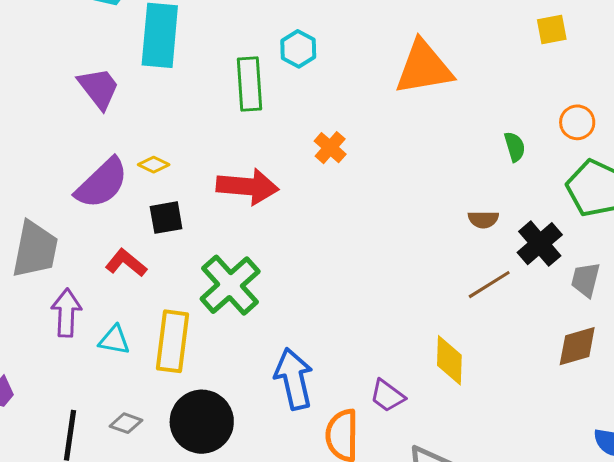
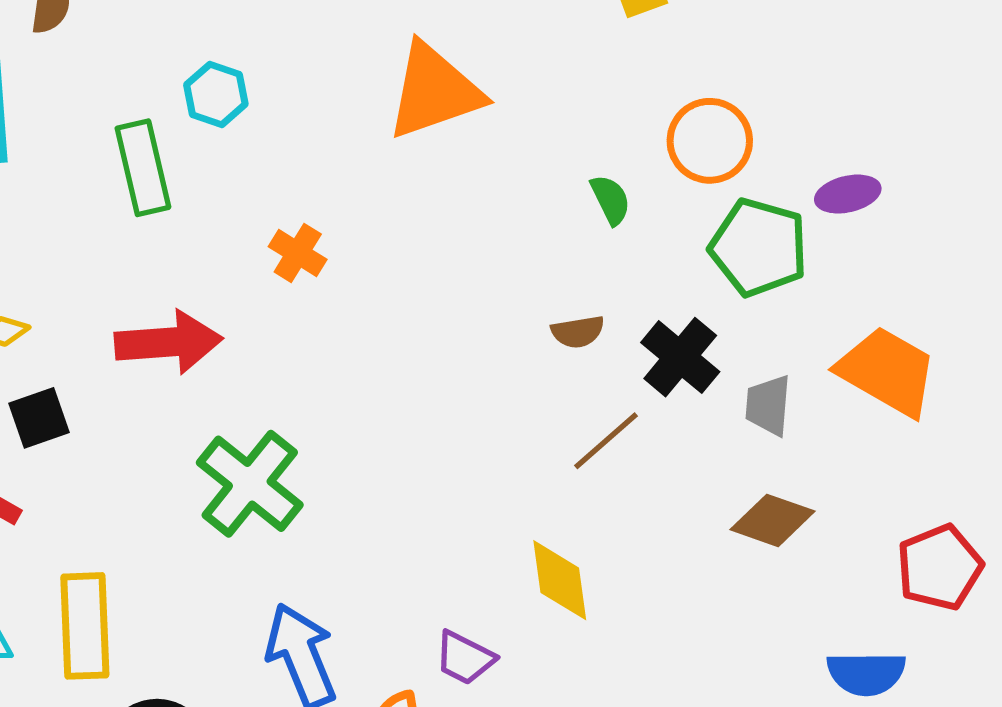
orange circle: (577, 122) -> (710, 141), size x1.4
green cross: (230, 285) -> (250, 484), moved
brown diamond: (577, 346) -> (773, 520), turned 45

